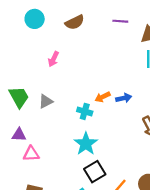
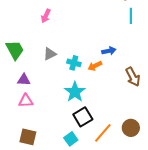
orange arrow: (103, 97) -> (95, 66), moved
gray triangle: (46, 101) -> (50, 54), moved
purple triangle: (19, 135) -> (24, 80), moved

